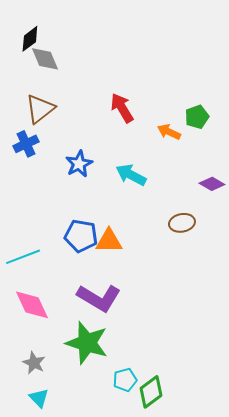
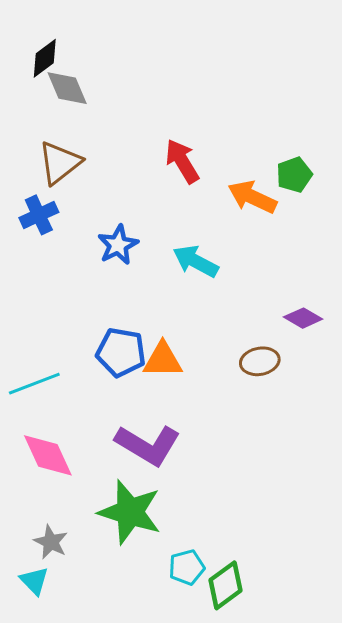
orange arrow: (169, 132) -> (252, 197), size x1.4
purple diamond: (212, 184) -> (303, 318), moved
brown ellipse: (182, 223) -> (260, 361), moved
cyan triangle: (39, 398) -> (34, 581), moved

